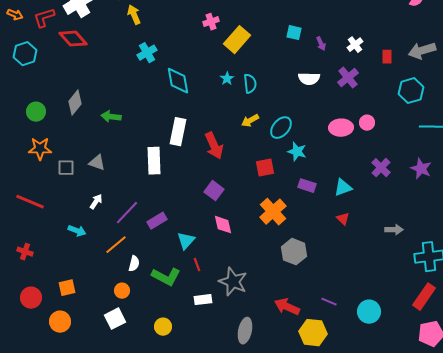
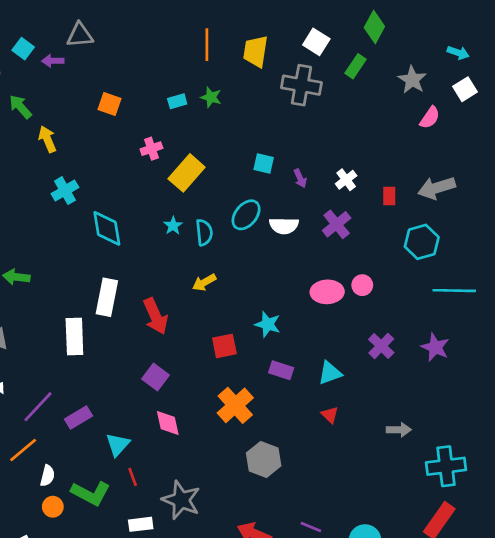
cyan ellipse: (281, 128) -> (246, 215), moved
orange circle: (122, 291) -> (53, 507), moved

